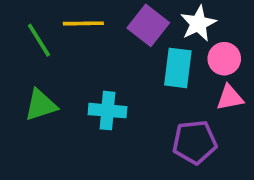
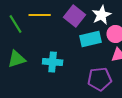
cyan rectangle: (178, 68) -> (91, 39), turned 70

